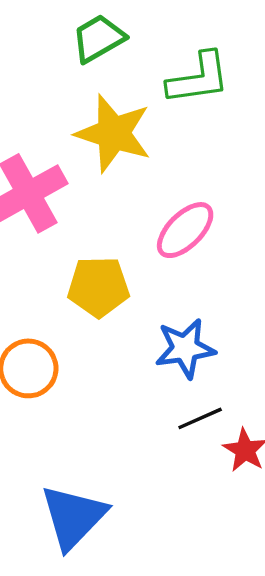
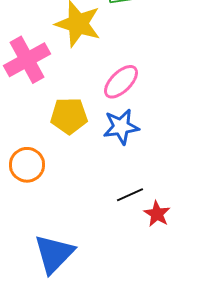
blue star: (185, 348) -> (121, 127), moved

